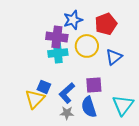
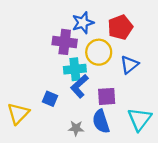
cyan cross: (58, 53) -> (75, 69), moved
blue L-shape: (67, 93) -> (79, 86), moved
yellow triangle: (35, 99) -> (18, 113), moved

